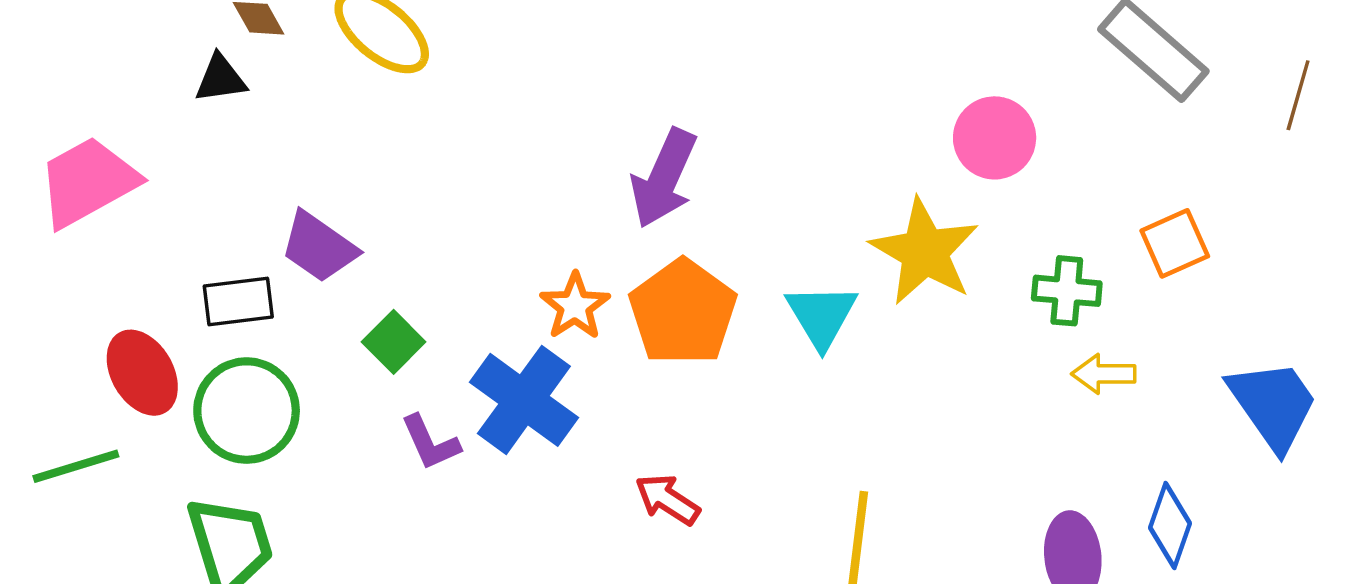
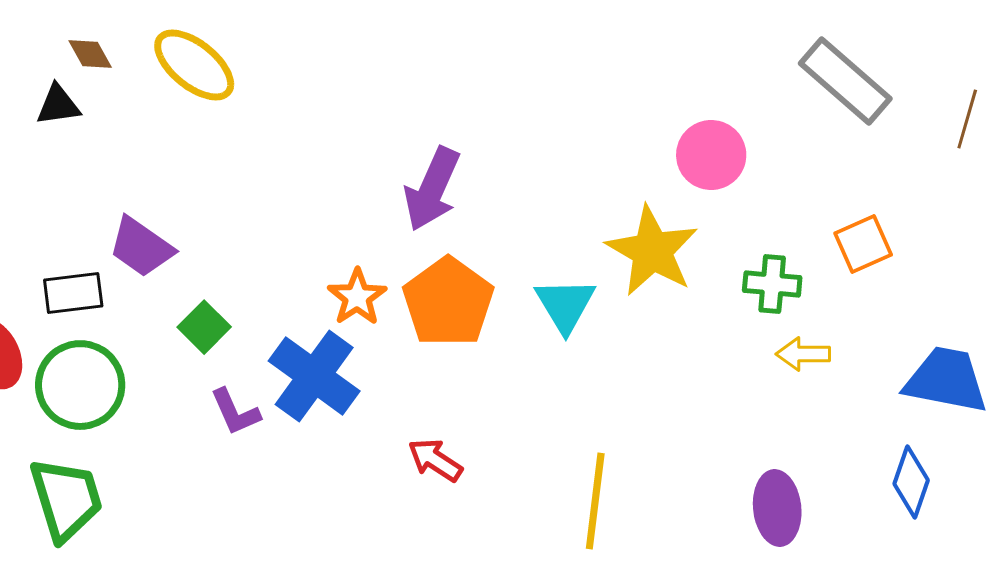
blue trapezoid: (1273, 405) -> (946, 380), turned -44
blue diamond: (1170, 526) -> (911, 482), moved

